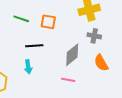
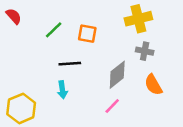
green line: (21, 19) -> (54, 30), turned -63
pink line: (68, 80) -> (112, 106), turned -56

